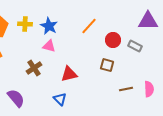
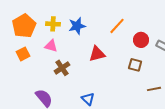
blue star: (49, 26) -> (77, 26), turned 30
pink triangle: (49, 46) -> (51, 46), moved
red triangle: (69, 74) -> (97, 54), moved

